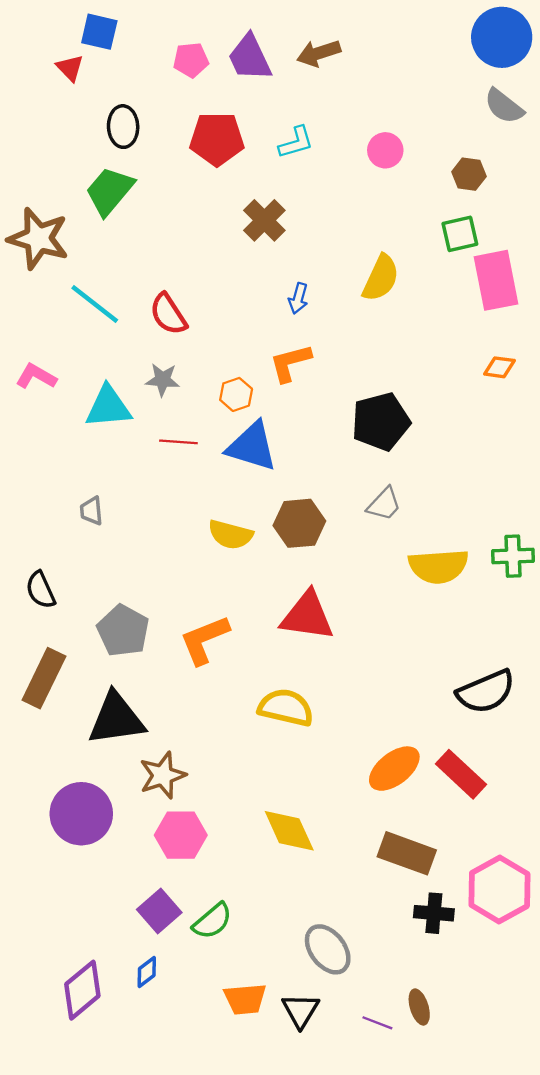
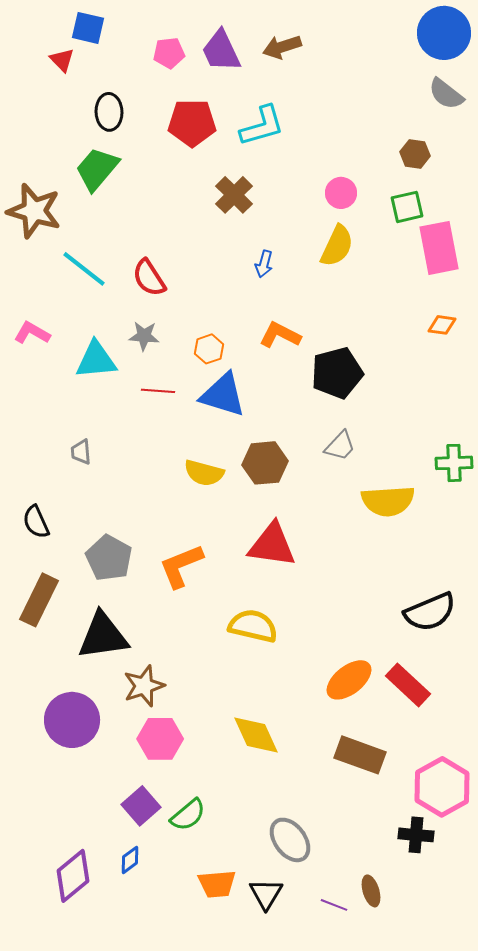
cyan L-shape: (296, 142) -> (262, 126), size x1.4
pink circle: (385, 150) -> (341, 193), moved
orange L-shape: (290, 363) -> (280, 335), moved, turned 42
green cross: (513, 556) -> (454, 463), moved
black cross: (434, 913) -> (416, 835), moved

